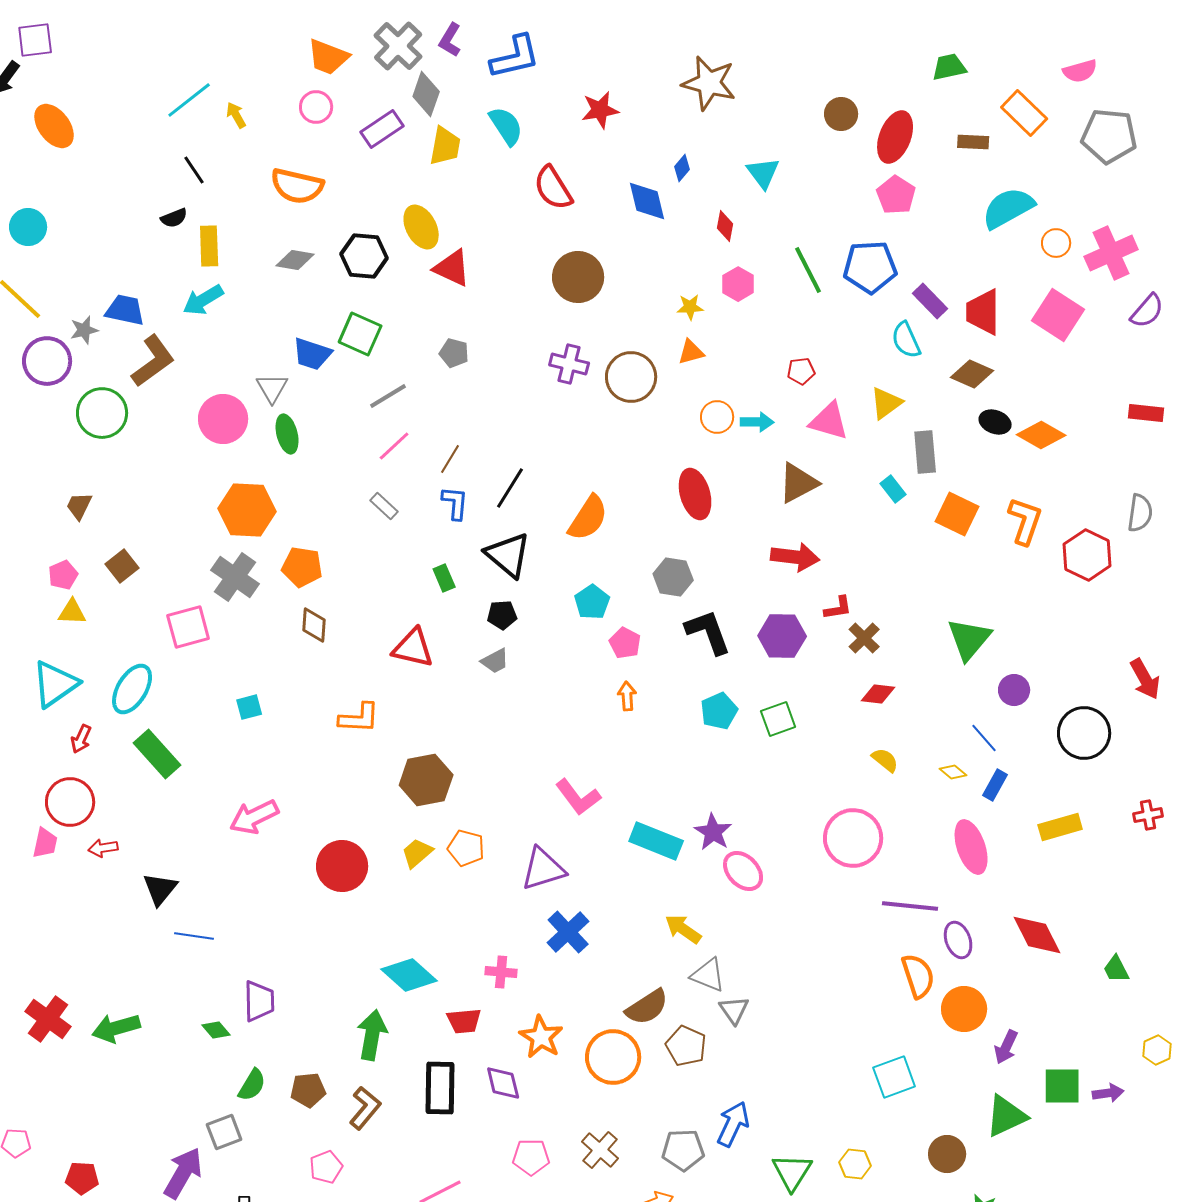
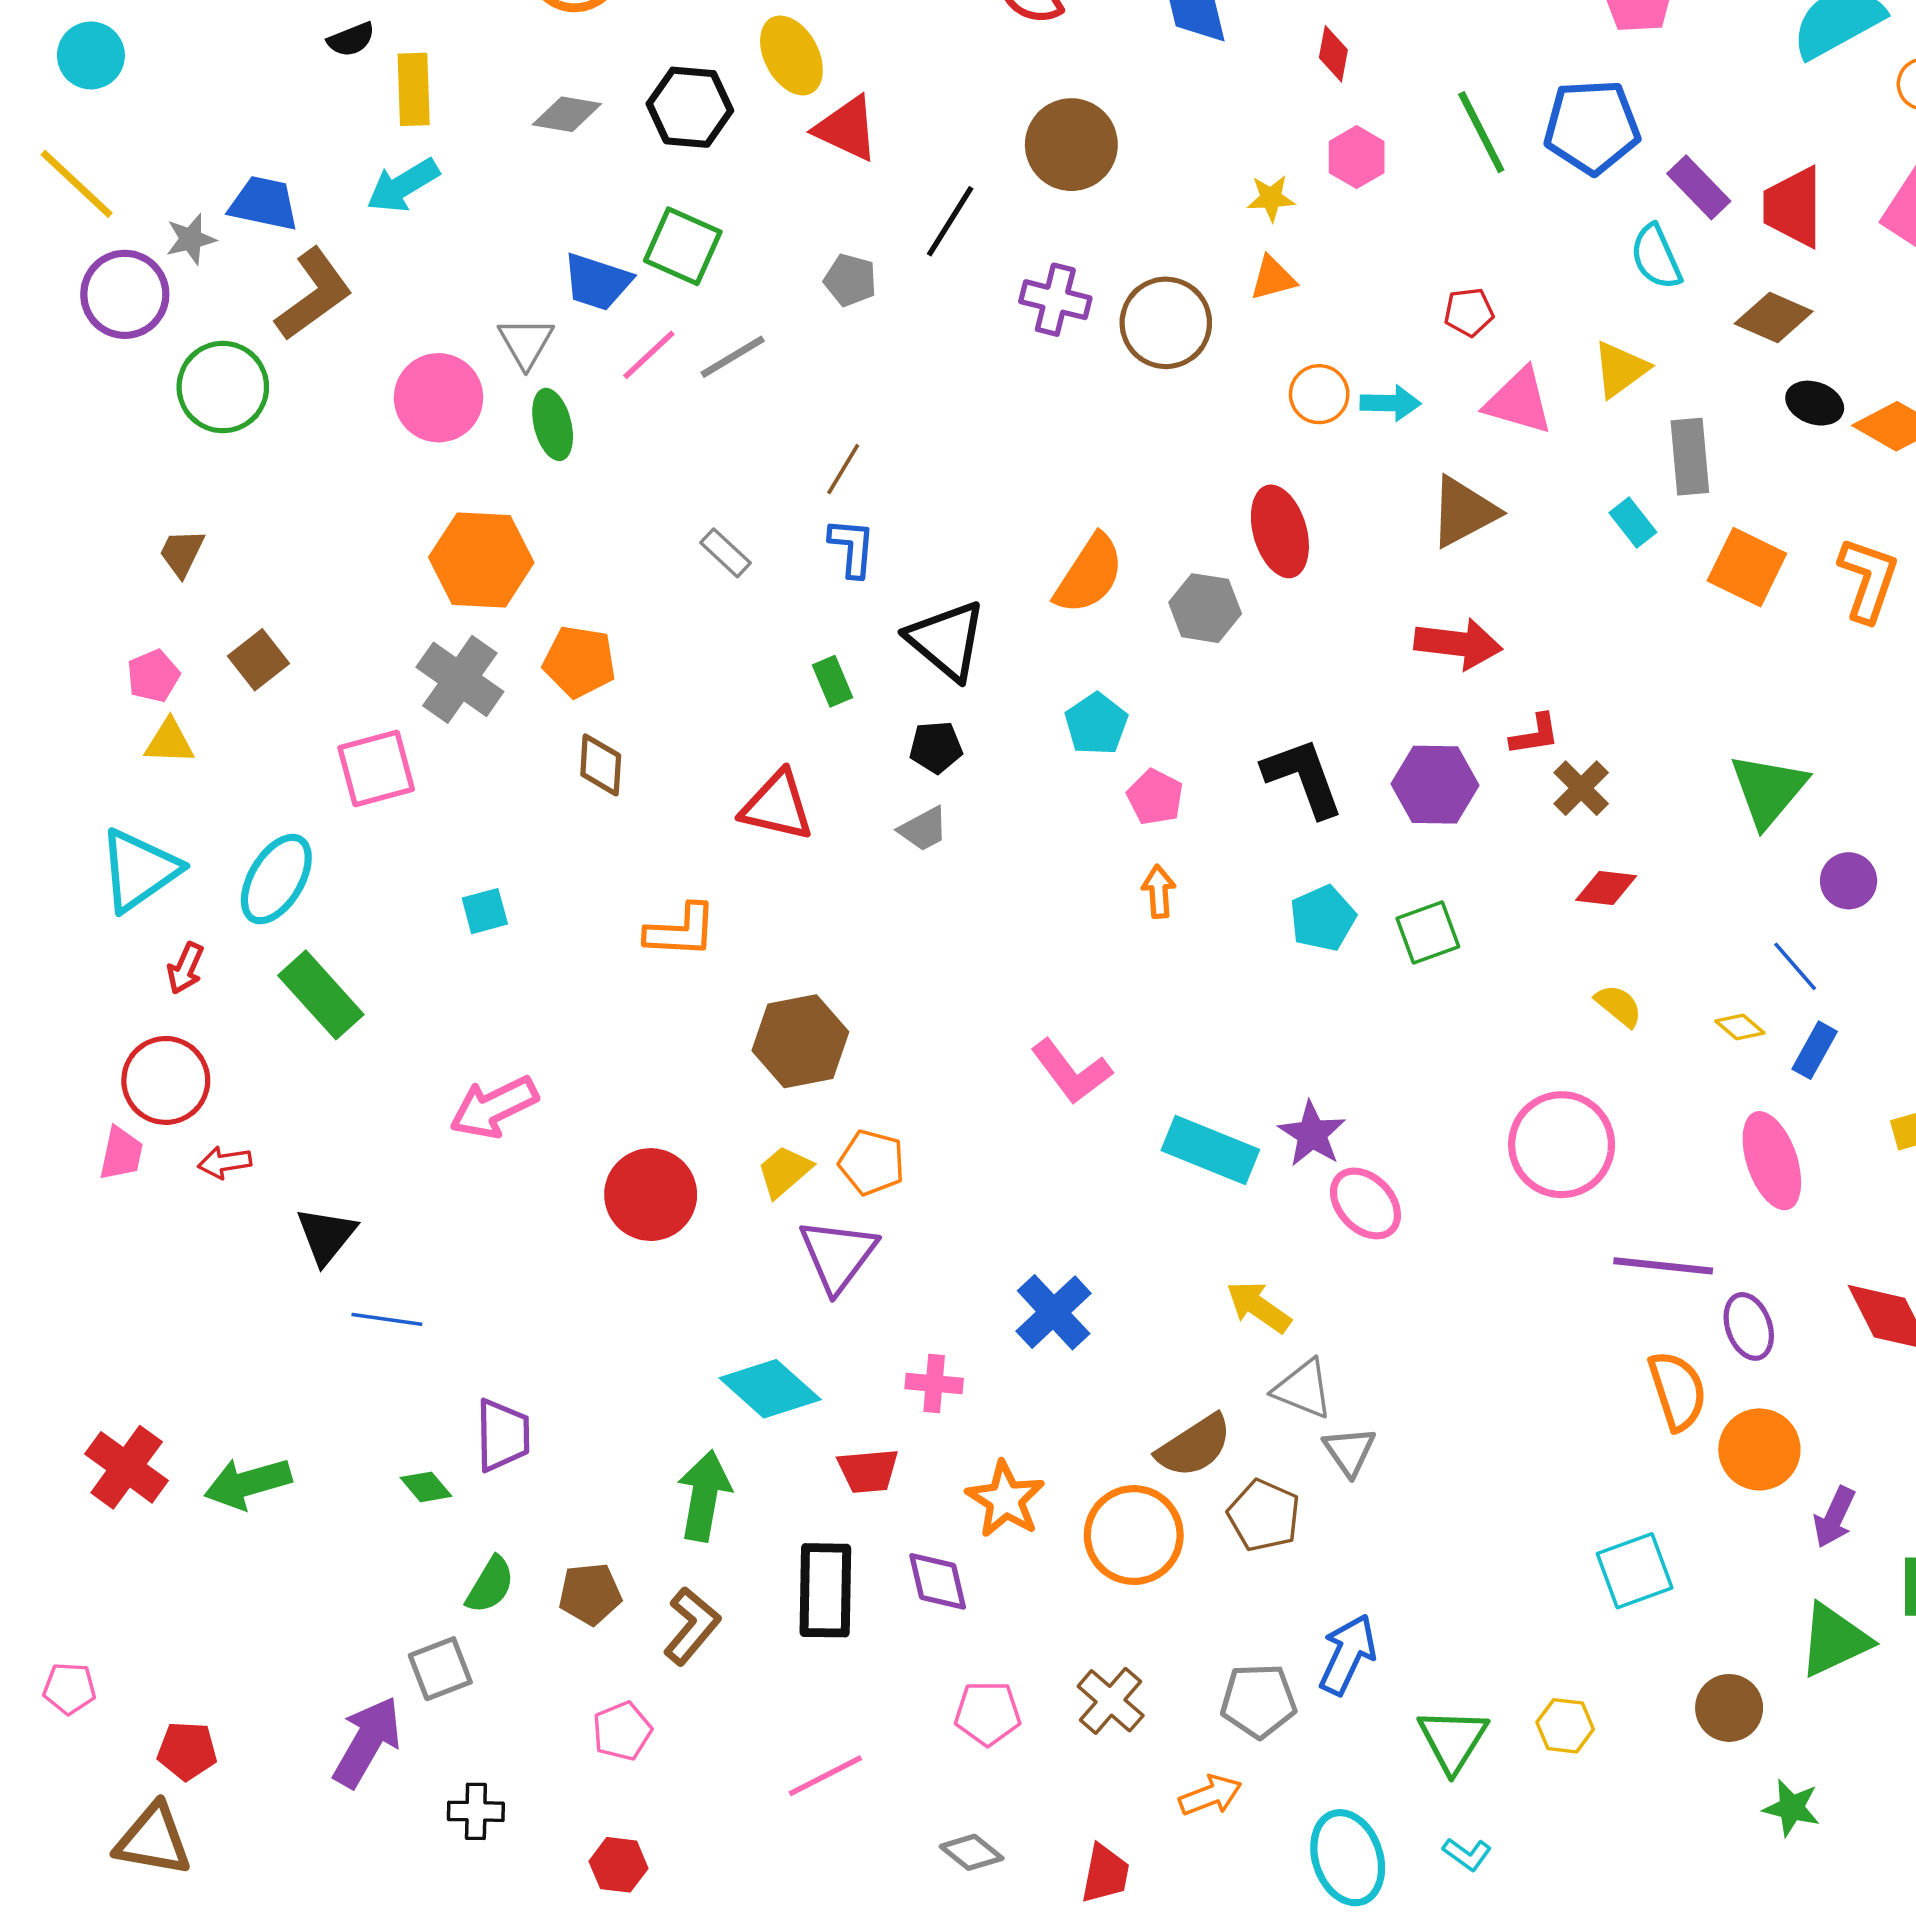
pink line: (394, 446) -> (649, 355), moved
black line: (510, 488) -> (950, 221), moved
gray hexagon: (673, 577) -> (1205, 608), moved
purple triangle: (543, 869) -> (838, 1255), moved, turned -36

